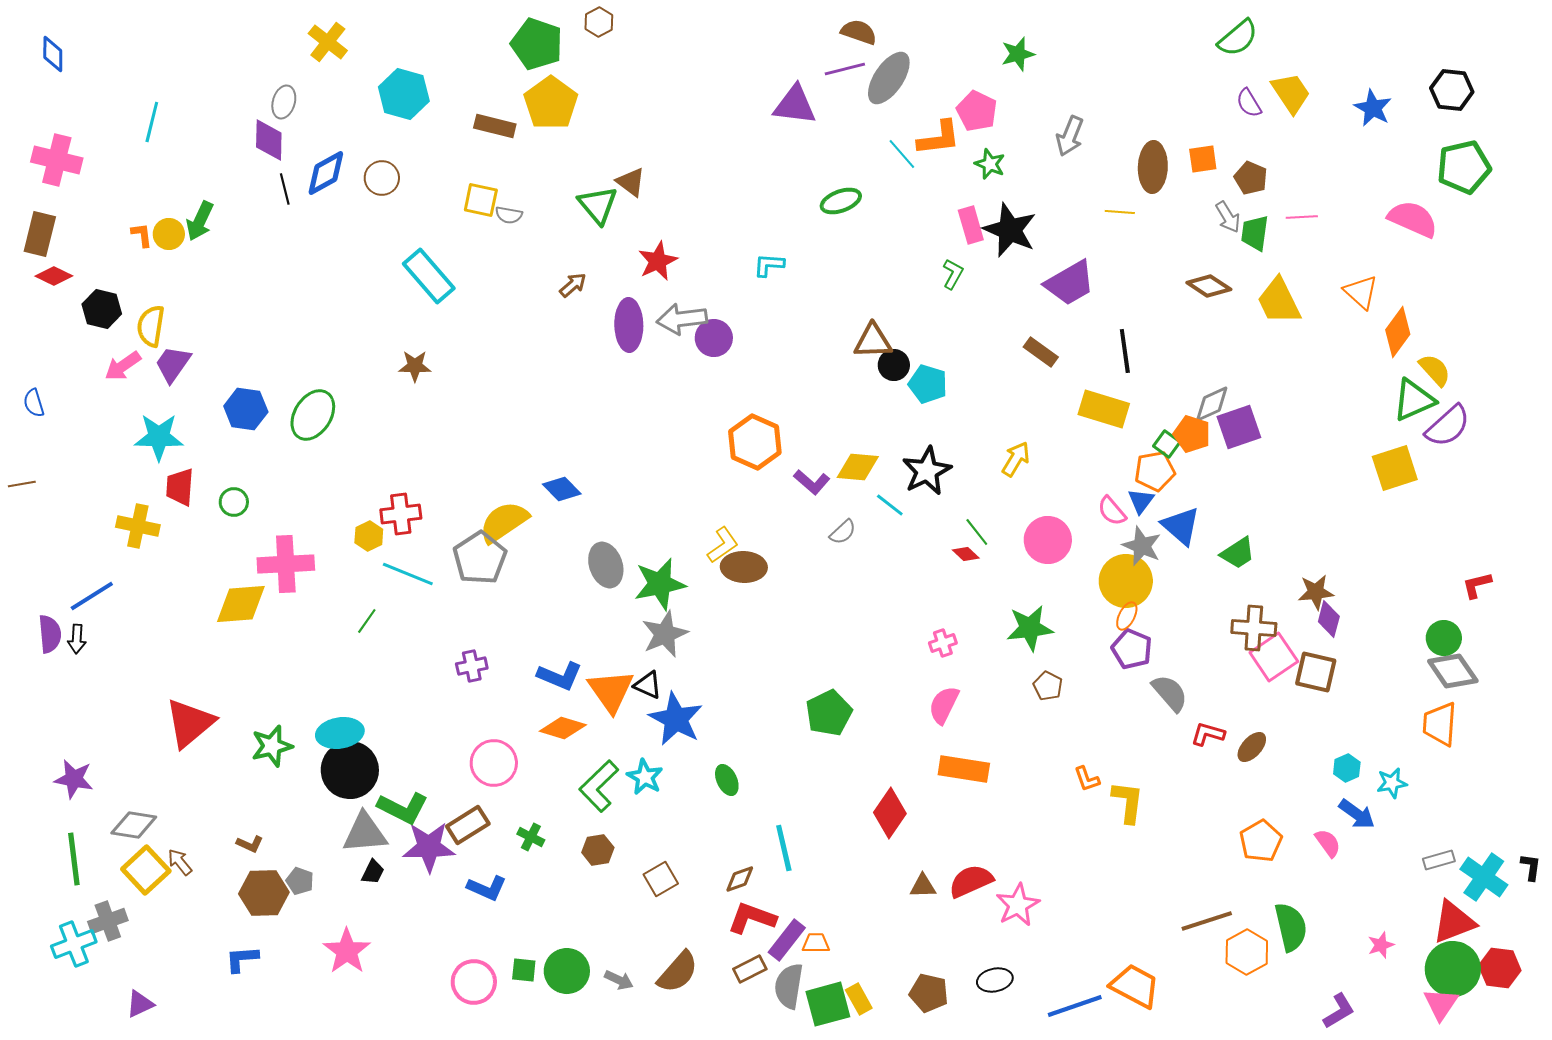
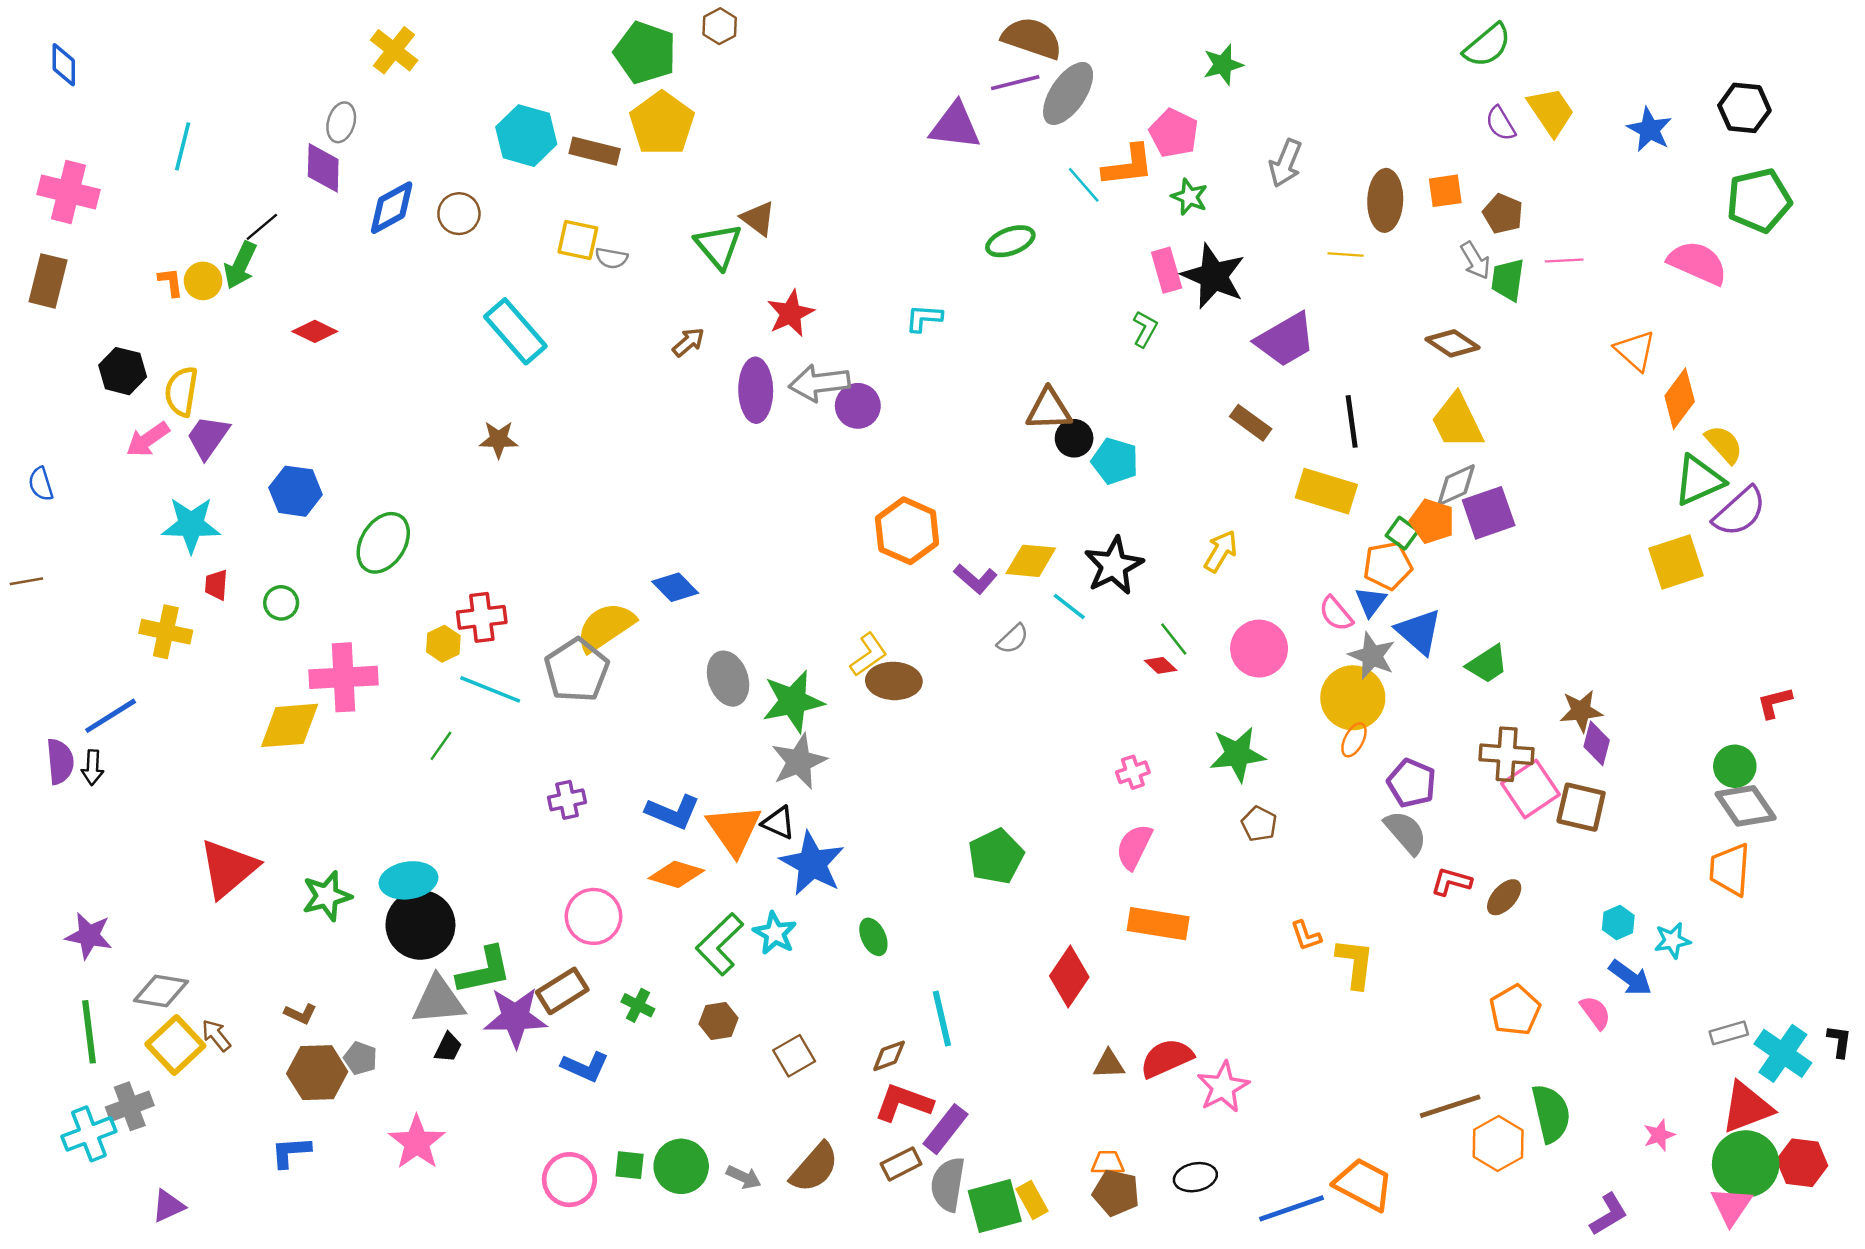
brown semicircle: (859, 32) -> (1032, 38), size x1.4
cyan hexagon: (404, 94) -> (526, 136), moved
black line: (285, 189) -> (262, 227), moved, turned 64
red diamond: (54, 276) -> (315, 331), moved
yellow trapezoid: (1279, 301) -> (1457, 421), moved
green ellipse: (313, 415) -> (383, 543), moved
red trapezoid: (180, 487) -> (216, 585), size x0.7
purple pentagon: (1132, 649) -> (1412, 783), moved
green L-shape: (403, 808) -> (484, 971), turned -39
orange trapezoid: (816, 943) -> (1108, 1163), moved

